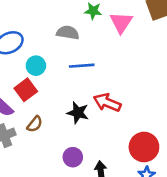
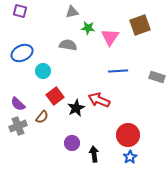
blue line: (82, 66) -> (118, 71), moved
red square: (26, 90) -> (55, 96), moved
black star: (78, 113) -> (76, 108), turned 30

